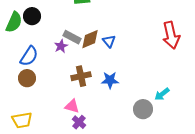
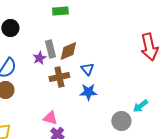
gray rectangle: (72, 37) -> (50, 49), turned 48
blue triangle: (109, 41) -> (87, 69), moved
brown cross: (81, 76) -> (59, 77), moved

